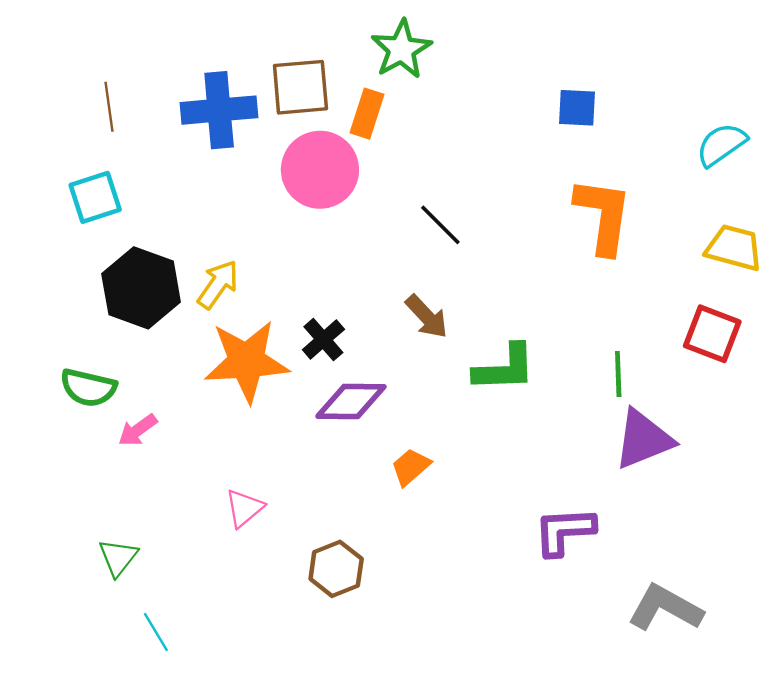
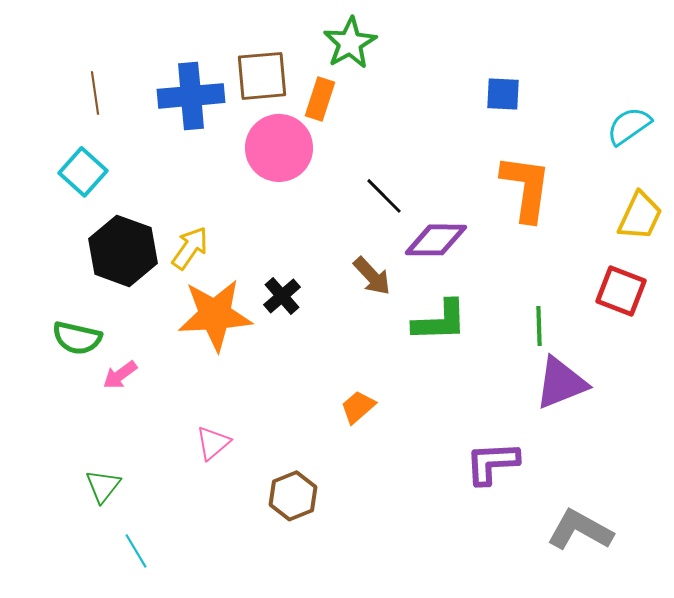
cyan square: (95, 197) -> (83, 172), turned -30
yellow trapezoid: (734, 248) -> (640, 216), turned 100
purple diamond: (351, 401) -> (436, 240), moved

